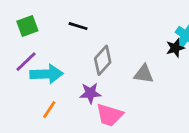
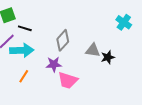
black line: (78, 26) -> (25, 28), moved
black star: (175, 48) -> (108, 57), moved

